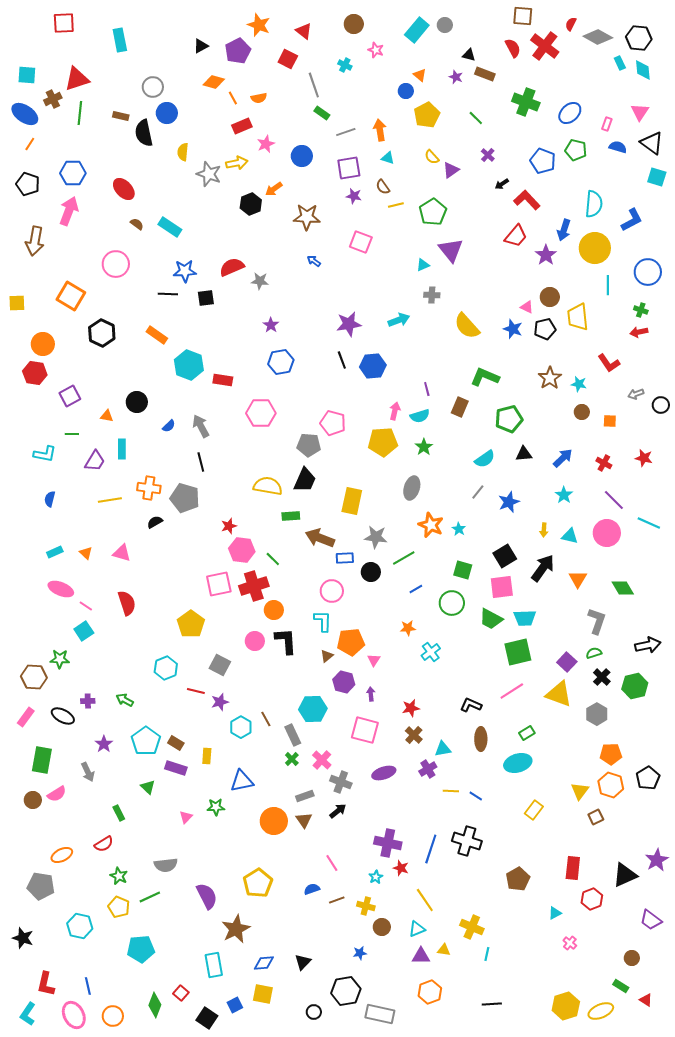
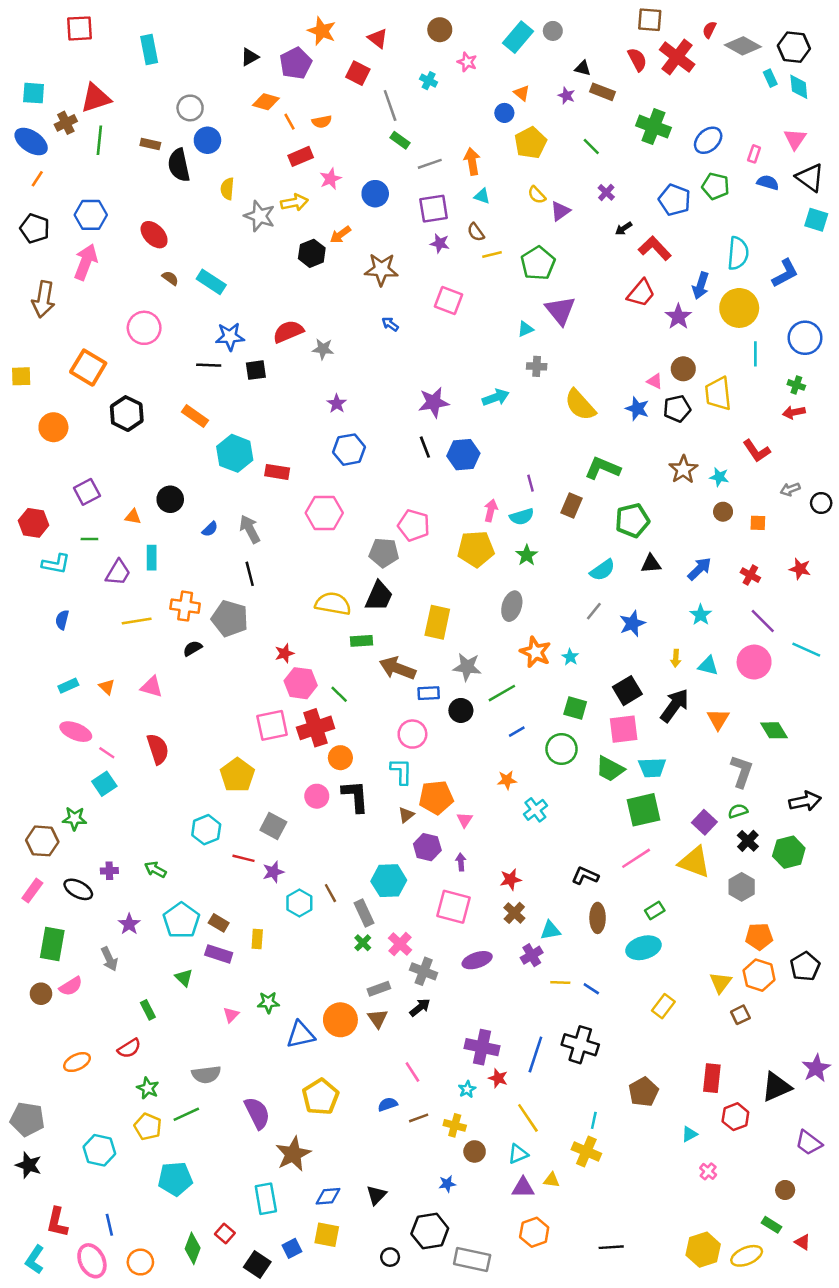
red hexagon: (35, 373) -> (34, 523), moved
blue triangle: (242, 781) -> (301, 1035), moved
gray pentagon: (41, 886) -> (27, 1119), moved
cyan line: (487, 954) -> (594, 1120), moved

